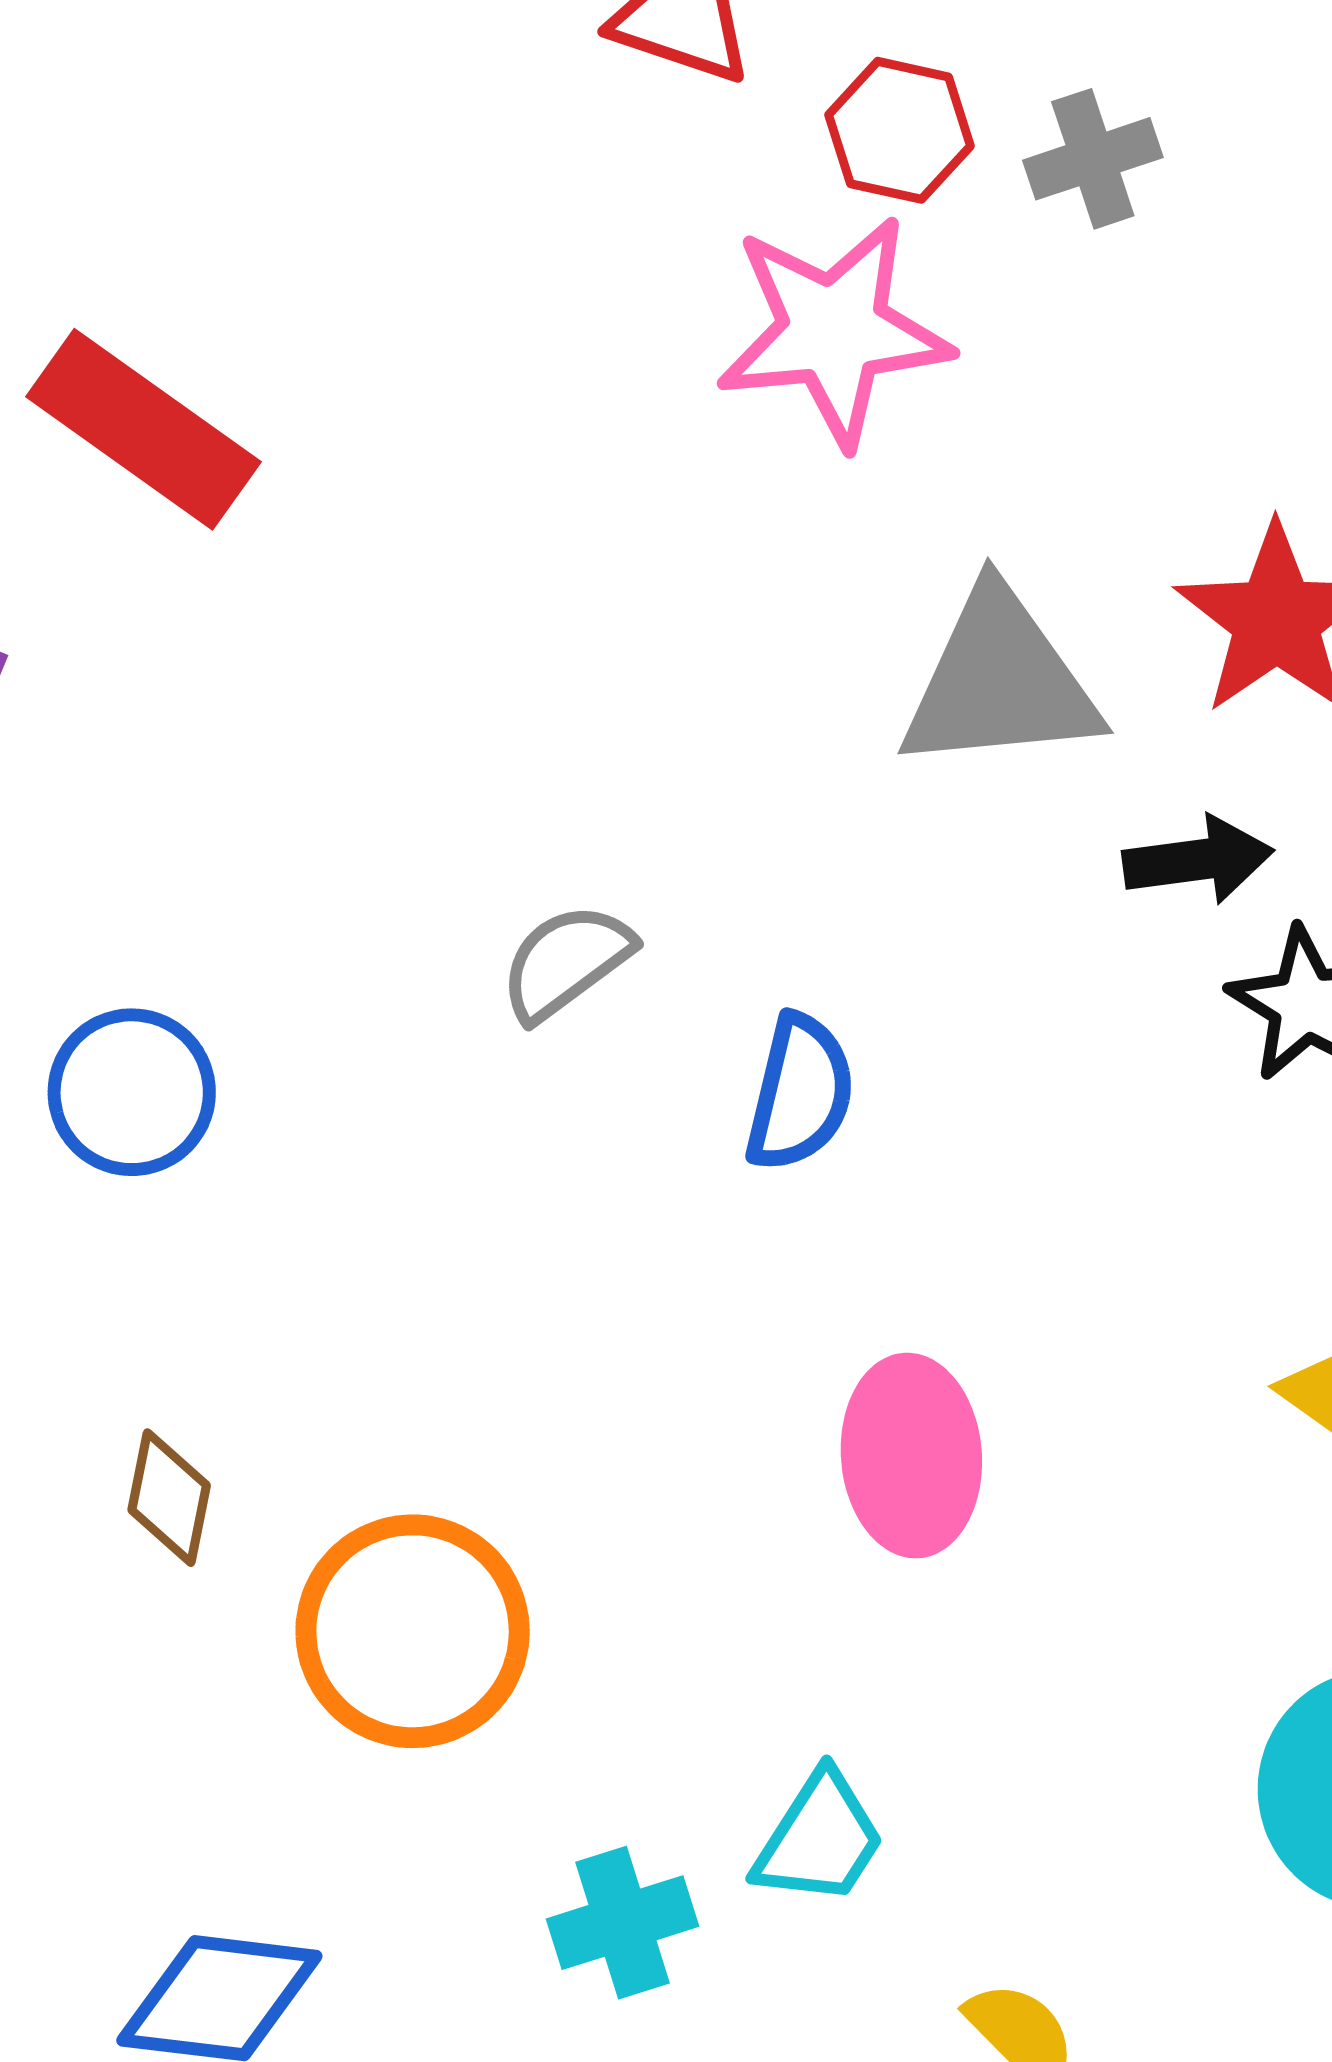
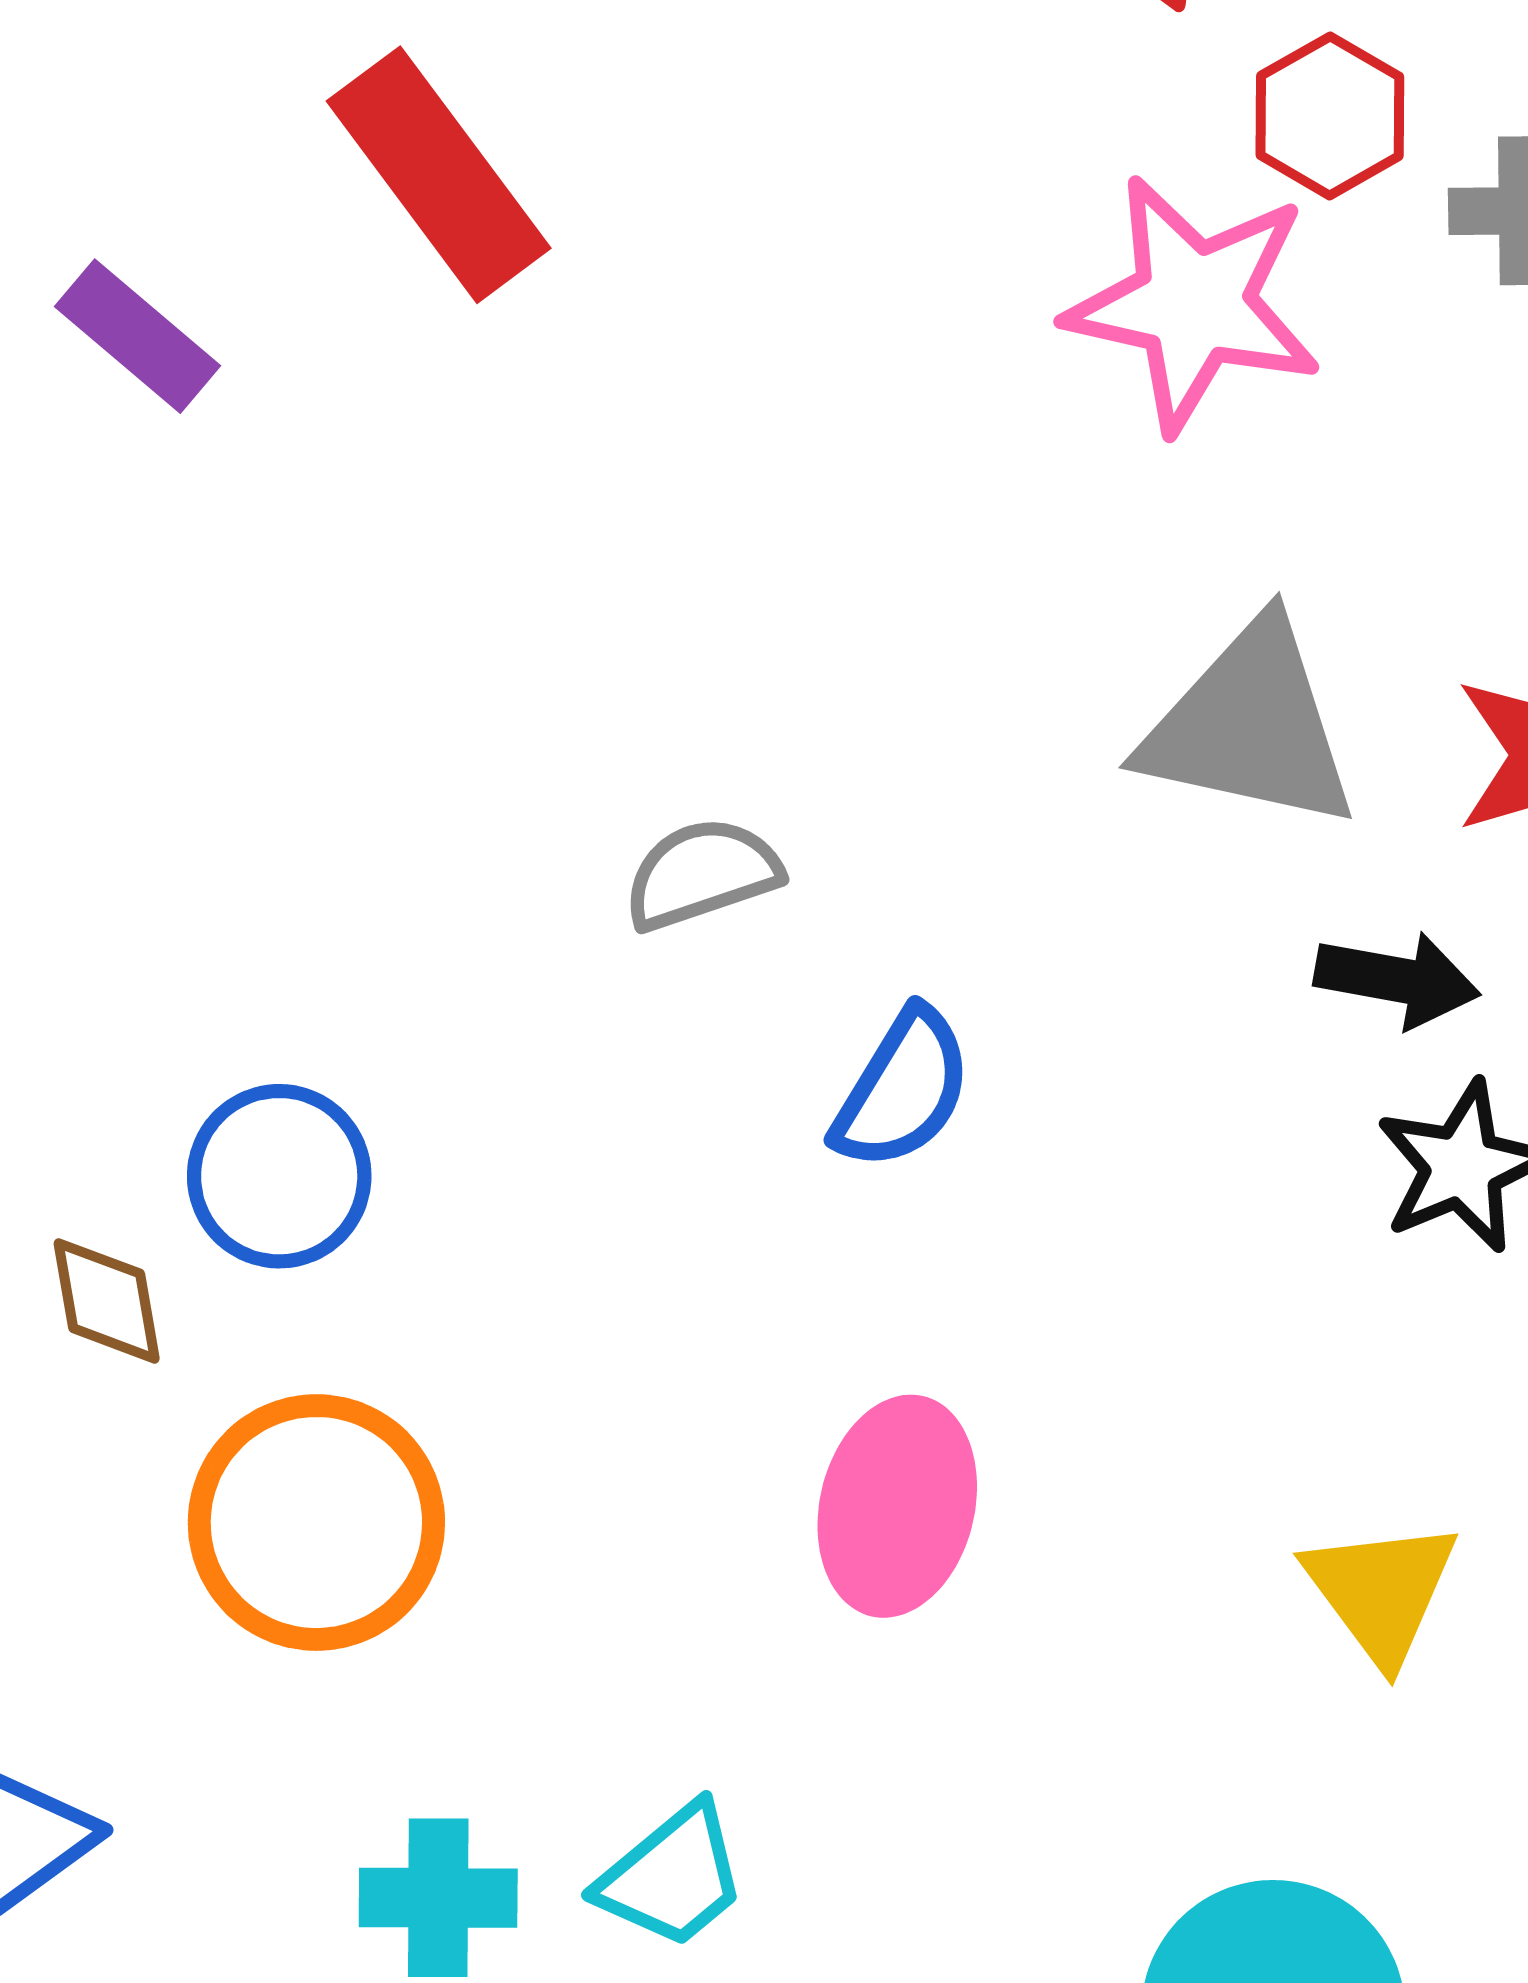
blue circle: (132, 1092) -> (279, 1176), moved
brown diamond: (169, 1498) -> (107, 1301), turned -39

